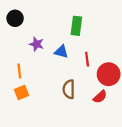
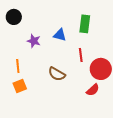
green rectangle: (76, 26) -> (85, 24), moved
blue triangle: (61, 52) -> (60, 35), moved
brown semicircle: (69, 89) -> (57, 74), moved, turned -60

